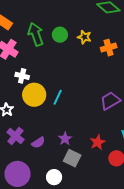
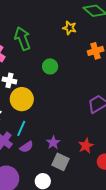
green circle: (60, 35) -> (50, 66), moved
yellow star: (84, 37) -> (70, 28), moved
cyan line: (58, 97) -> (21, 128), moved

